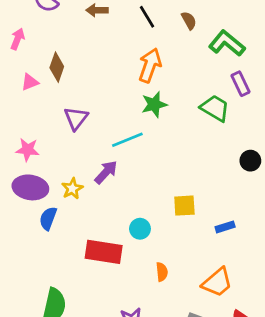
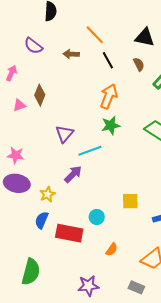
purple triangle: (76, 118) -> (64, 134), moved
yellow star: (72, 189) -> (47, 194), moved
blue semicircle: (48, 218) -> (42, 220), moved
orange semicircle: (162, 272) -> (112, 249), turned 40

